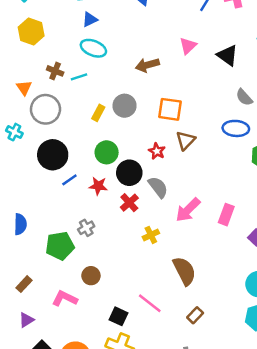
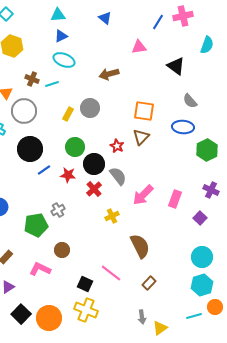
pink triangle: (188, 46) -> (139, 47), moved, turned 35
orange square: (170, 109) -> (144, 111), moved

